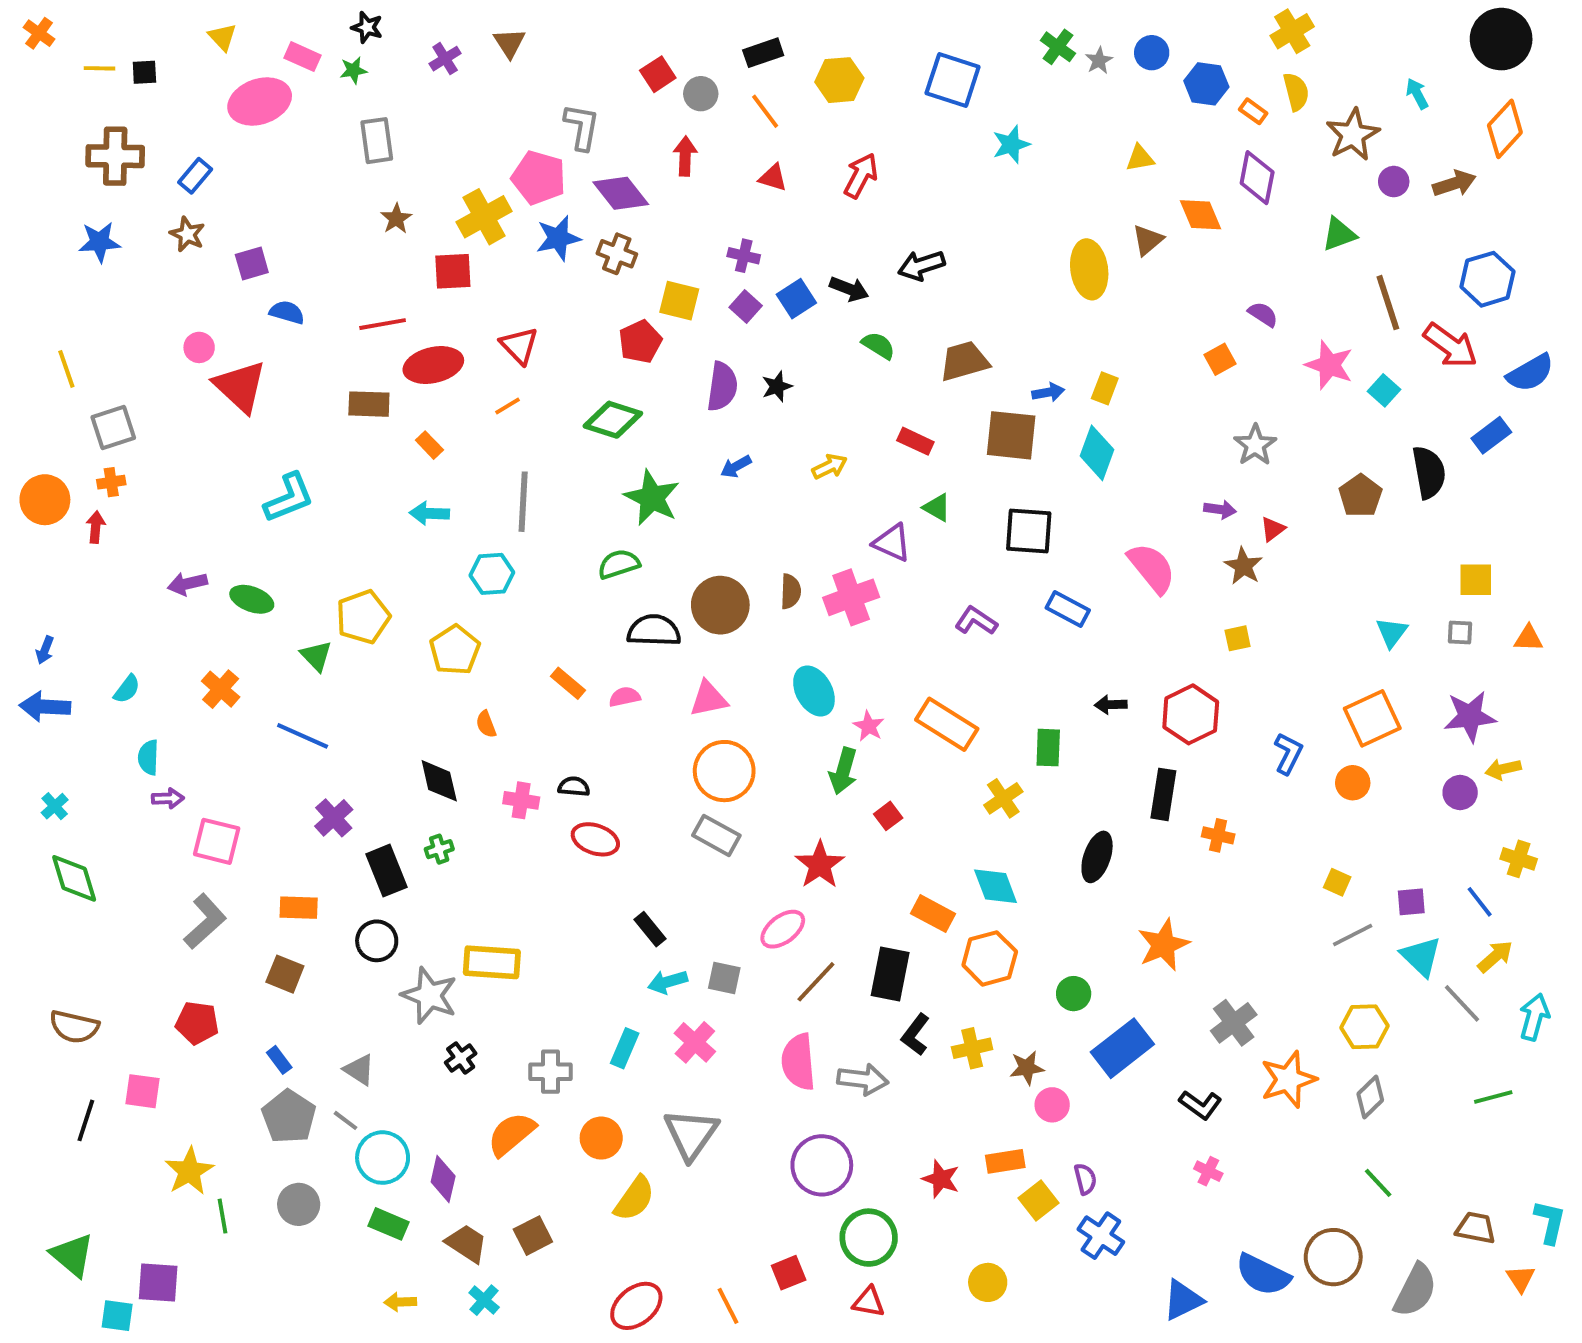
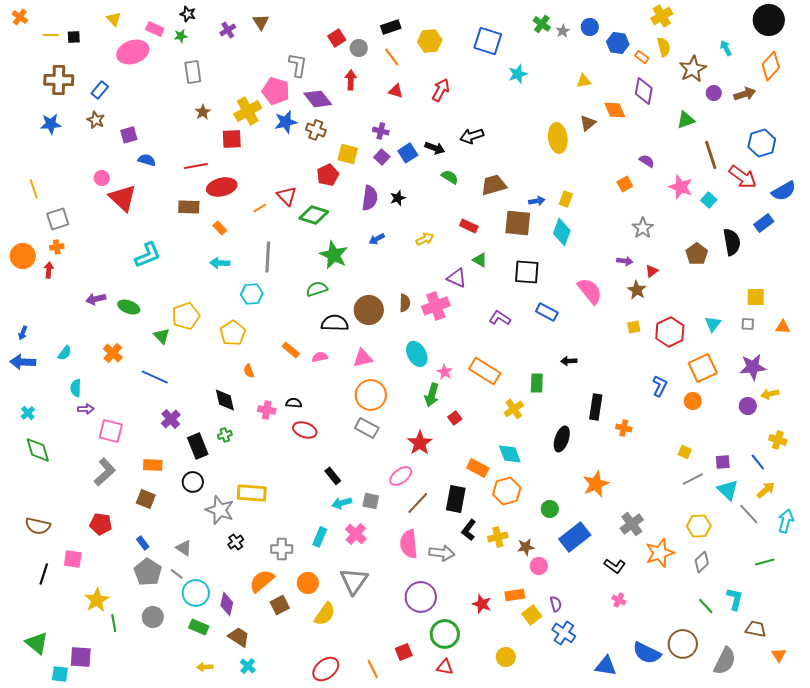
red triangle: (519, 345) -> (287, 196), moved
red hexagon: (1191, 714) -> (670, 332), moved
cyan L-shape: (1550, 1222) -> (735, 599), moved
brown square: (533, 1236) -> (280, 605), moved
blue triangle: (1183, 1300) -> (606, 666), turned 35

